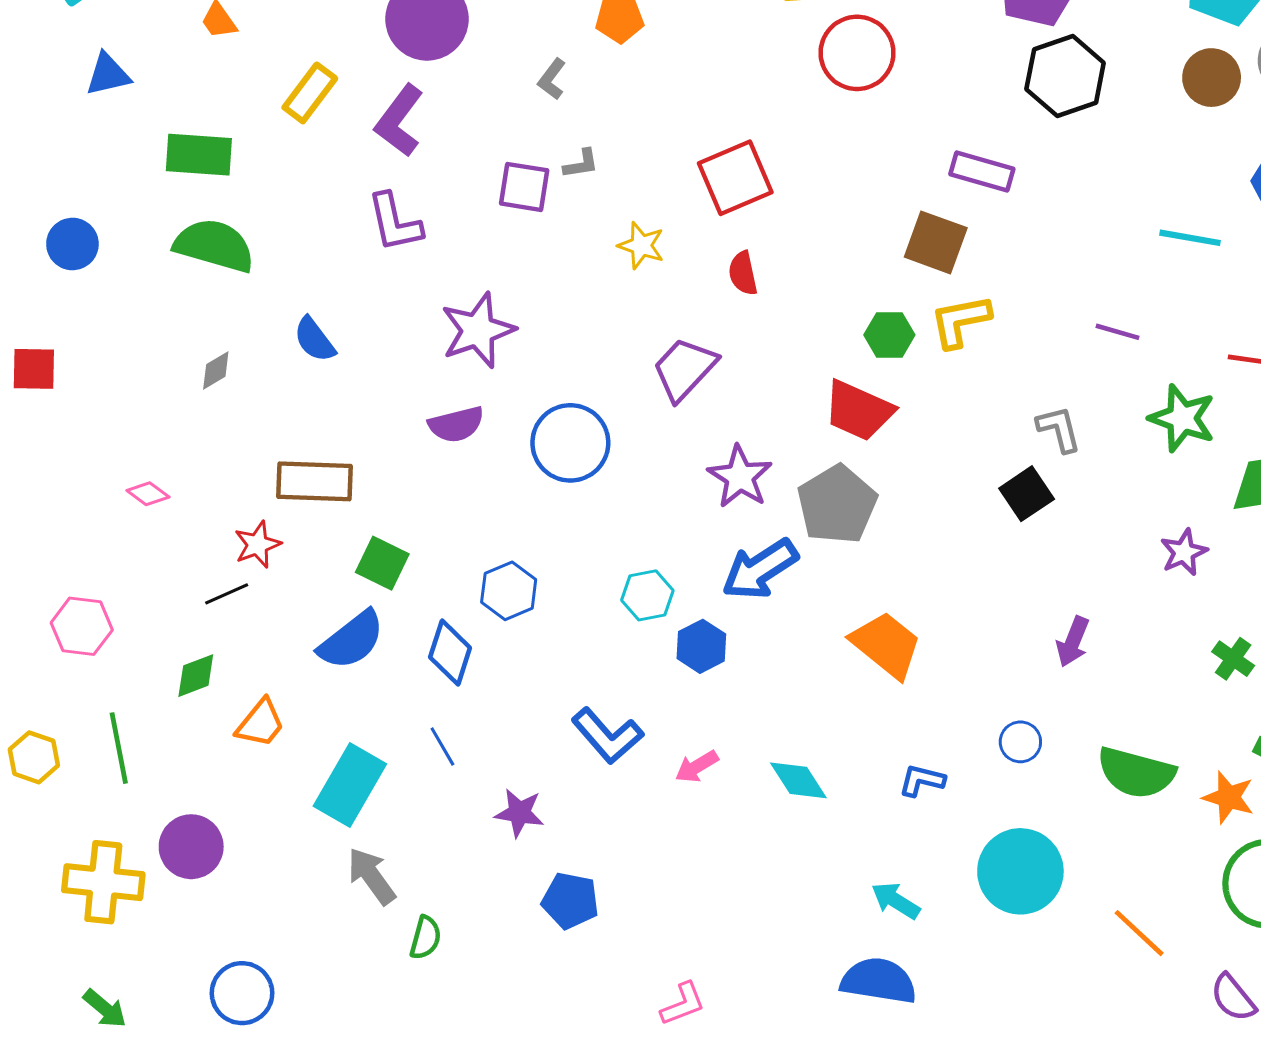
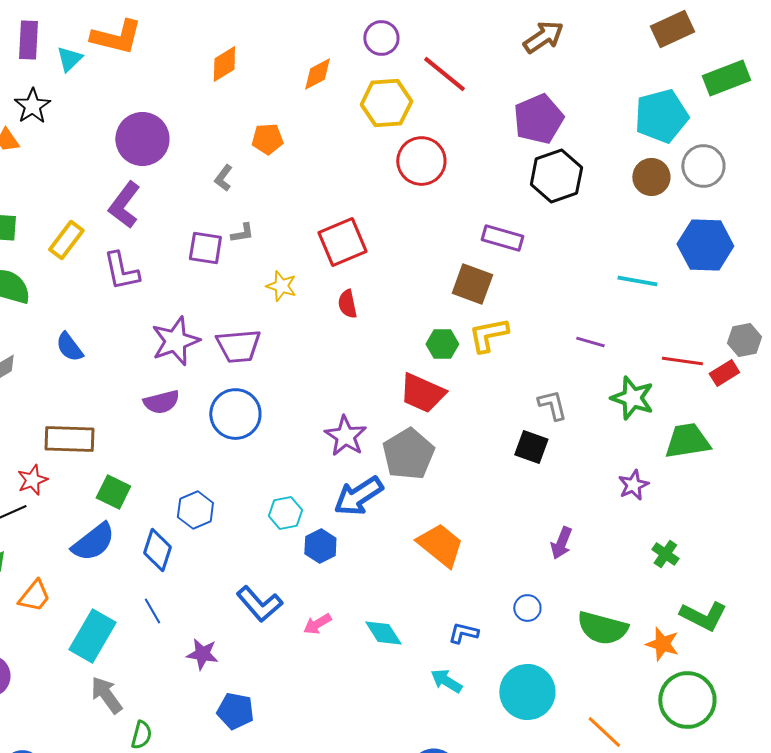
yellow rectangle: (310, 93) -> (66, 240), moved
purple trapezoid: (684, 369) -> (238, 346), moved, turned -138
black square: (1027, 494) -> (531, 447), turned -36
cyan arrow: (896, 901) -> (446, 681), moved

